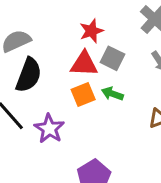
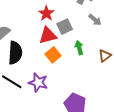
gray square: (112, 58) -> (65, 27), turned -35
green arrow: (112, 94) -> (79, 48), moved, turned 72

